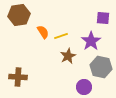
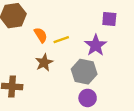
brown star: (68, 56) -> (44, 62), moved
gray hexagon: (101, 67) -> (84, 72), moved

